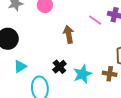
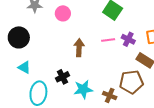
pink line: (95, 20) -> (108, 40), turned -56
cyan triangle: (20, 66) -> (24, 67), turned 48

